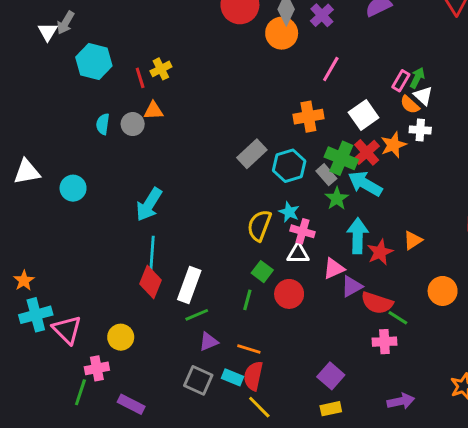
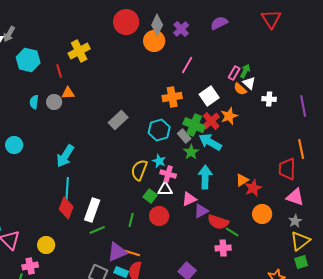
yellow cross: (161, 69) -> (79, 51), moved, size x1.5
white cross: (420, 130) -> (269, 99), moved
gray rectangle: (252, 154) -> (118, 120), moved
red star: (380, 252) -> (253, 188), moved
green square: (262, 272) -> (150, 196), moved
purple triangle: (209, 342) -> (117, 252), moved, size x1.5

